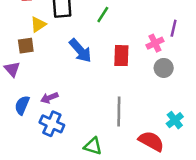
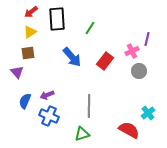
yellow triangle: (38, 24) -> (30, 32), moved
red rectangle: (121, 56) -> (105, 61), turned 36
gray line: (119, 111) -> (89, 106), moved
green triangle: (93, 146) -> (82, 134), turned -35

